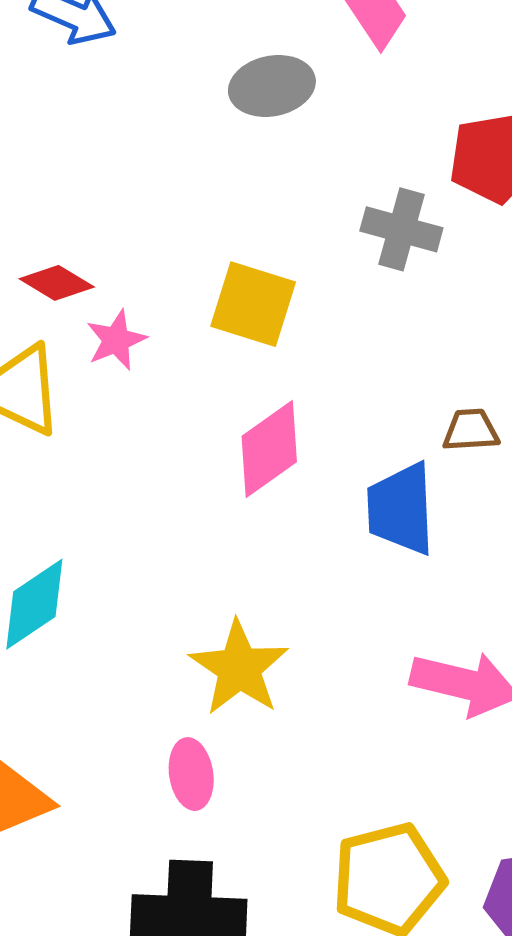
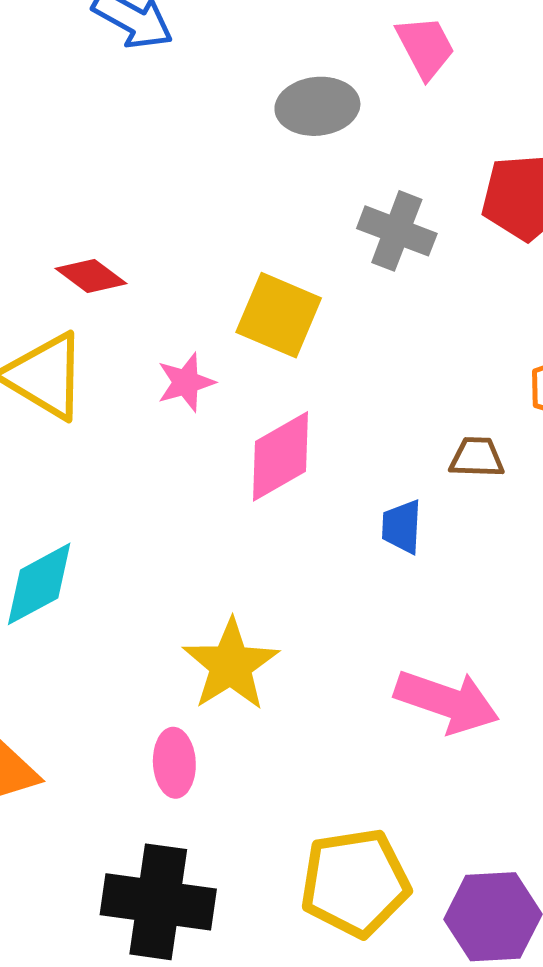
gray cross: (401, 229) -> (397, 231), moved
pink star: (116, 340) -> (186, 382), moved
blue trapezoid: (401, 509) -> (402, 527), size x0.6

